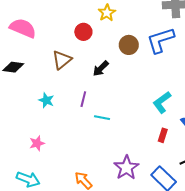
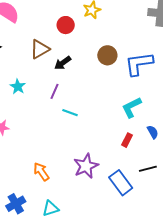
blue L-shape: (160, 40) -> (139, 64), moved
brown circle: (129, 45) -> (107, 55), moved
black arrow: (101, 68) -> (63, 63), moved

